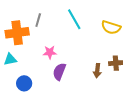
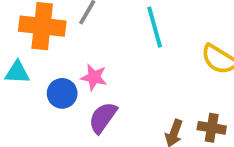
blue circle: (24, 83) -> (62, 93), moved

